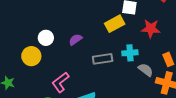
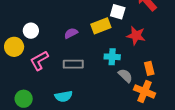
purple semicircle: (75, 40) -> (71, 33), moved
gray rectangle: (103, 59) -> (73, 64), moved
pink L-shape: (60, 82) -> (39, 61), moved

